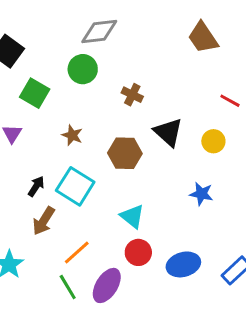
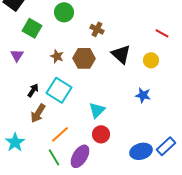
brown hexagon: (125, 153) -> (84, 58), moved
cyan triangle: (132, 216) -> (97, 110), turned 36
blue ellipse: (183, 264) -> (141, 151), moved

